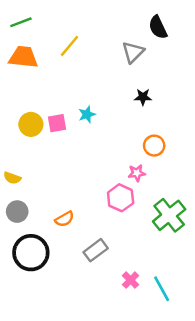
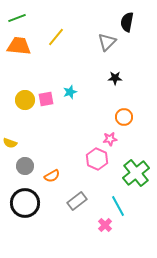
black semicircle: (158, 27) -> (127, 22), turned 36
gray circle: (17, 212) -> (25, 166), moved
cyan line: (162, 289) -> (118, 206), moved

